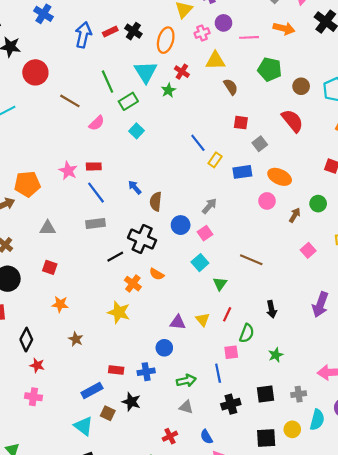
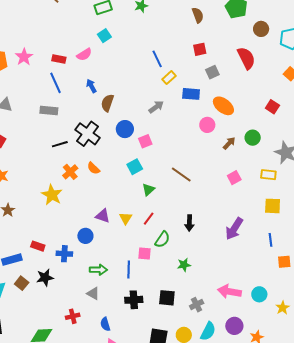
pink semicircle: (97, 123) -> (84, 54), moved
red square: (241, 123) -> (200, 49), turned -32
pink star: (68, 171) -> (24, 57), moved
gray arrow: (209, 206) -> (156, 107), moved
gray cross: (299, 394) -> (197, 305), turned -32
black star: (131, 402) -> (45, 278), turned 30

